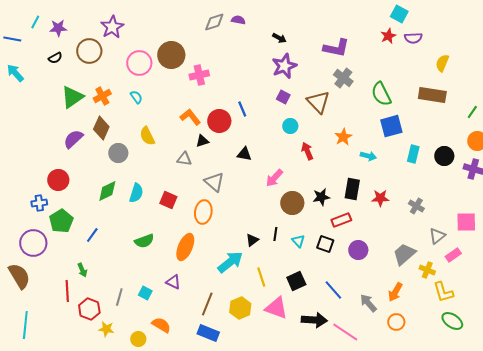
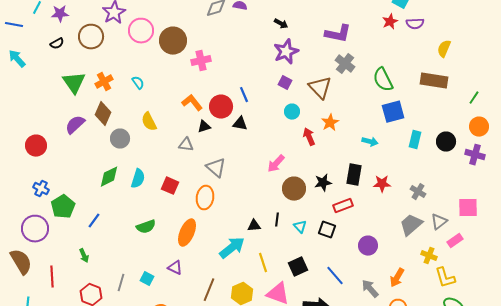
pink circle: (139, 63) -> (141, 31), moved
green triangle: (72, 97) -> (74, 83), turned -30
orange star: (343, 137) -> (330, 123), moved
black triangle: (244, 154) -> (240, 124), moved
red circle: (58, 180) -> (36, 146), moved
blue cross: (39, 203) -> (41, 189), turned 35
black triangle: (252, 240) -> (254, 226), turned 32
purple circle: (358, 250) -> (368, 246), moved
gray trapezoid: (404, 254) -> (411, 225), moved
red line: (67, 291) -> (52, 277), moved

